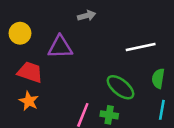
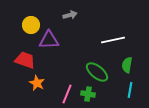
yellow circle: (20, 33) -> (31, 25), moved
orange star: (29, 101) -> (37, 83), moved

